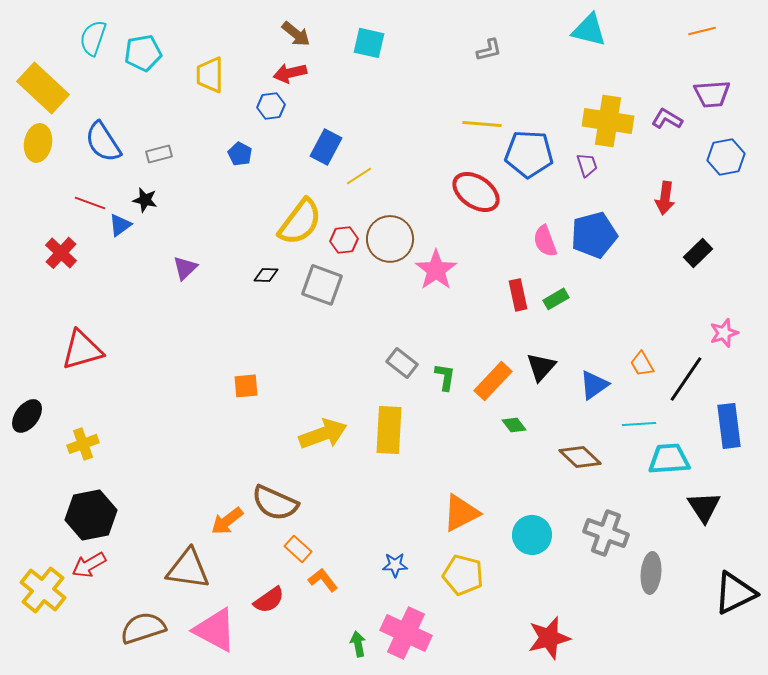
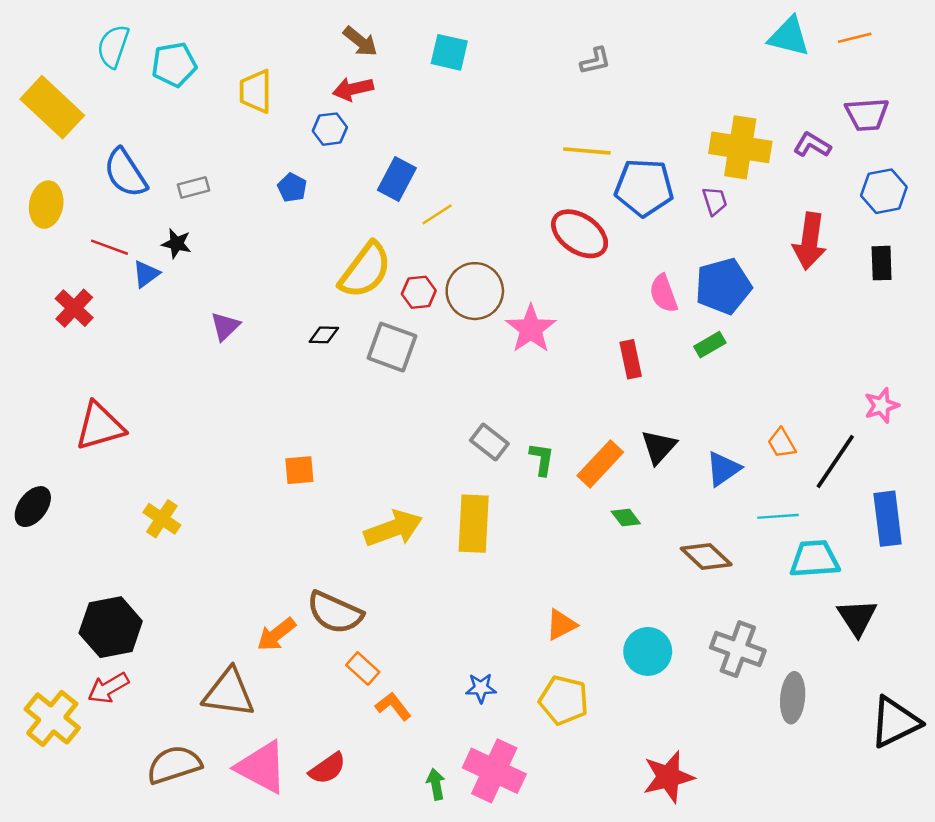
cyan triangle: (589, 30) -> (789, 37), moved
yellow ellipse: (38, 143) -> (46, 205), moved
red arrow: (665, 198) -> (810, 241), size x1.4
black rectangle: (698, 253) -> (882, 263), moved, turned -48
green rectangle: (556, 299) -> (710, 345), moved
yellow cross: (83, 444) -> (162, 519), moved, turned -36
orange triangle: (461, 513) -> (561, 625), size x0.7
red semicircle: (269, 600) -> (327, 768), moved

